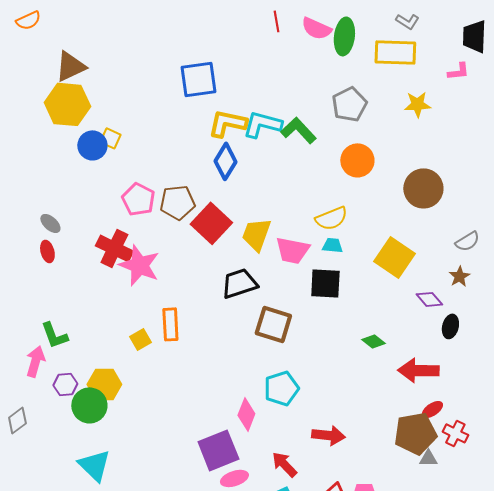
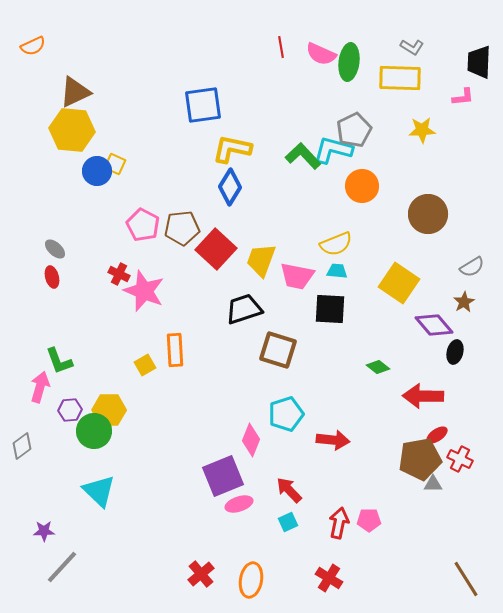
cyan L-shape: (262, 124) -> (333, 150), moved
red cross: (114, 248) -> (119, 274), size x0.6
purple diamond: (429, 299) -> (434, 325), size x1.4
red arrow: (328, 435) -> (333, 440), moved

